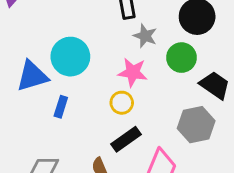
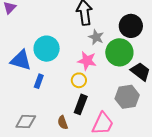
green circle: (181, 58) -> (119, 52), size x1.4
blue triangle: (32, 76) -> (21, 60), turned 30
black rectangle: (126, 139) -> (81, 104), turned -36

